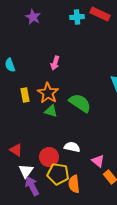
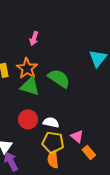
green triangle: (51, 111) -> (30, 86), size x1.5
red circle: (49, 157) -> (28, 119), moved
yellow pentagon: (58, 174) -> (53, 142), moved

